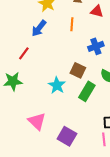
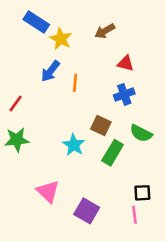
red triangle: (97, 11) -> (126, 63), moved
orange line: (72, 24) -> (75, 83), moved
red line: (24, 53) -> (16, 103), moved

